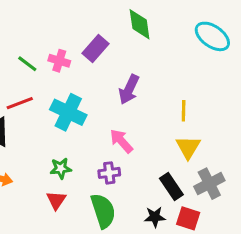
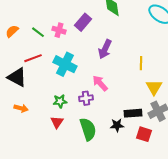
yellow triangle: (188, 147) -> (154, 87), moved
purple cross: (109, 173) -> (86, 98), moved
black rectangle: (171, 187) -> (133, 113), turned -60
black star: (155, 217) -> (117, 125), moved

